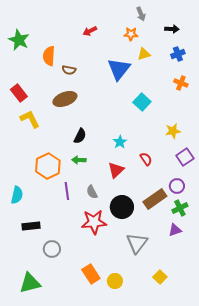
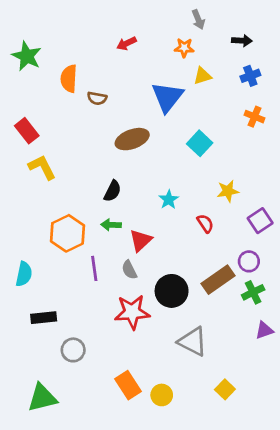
brown ellipse: (65, 99) -> (132, 139), moved
yellow star: (173, 131) -> (228, 191), moved
red triangle: (116, 170) -> (141, 240), moved
purple triangle: (175, 230) -> (264, 330), moved
gray triangle: (137, 243) -> (193, 342), turned -40

